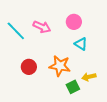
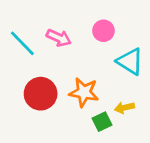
cyan triangle: (81, 44) -> (130, 62), moved, size x1.5
red circle: (29, 67) -> (41, 94), size x1.5

